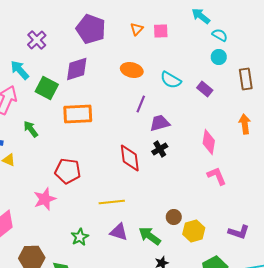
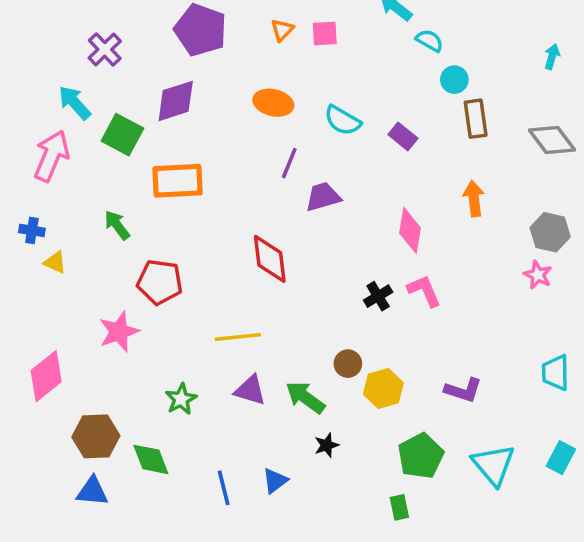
cyan circle: (219, 57) -> (454, 80), moved
green arrow: (31, 129) -> (117, 225), moved
black cross: (160, 149) -> (378, 296), moved

